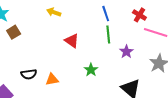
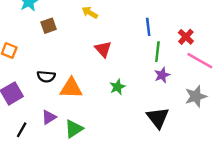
brown square: (14, 32) -> (49, 26), moved
green line: (108, 34) -> (157, 52), moved
orange triangle: (52, 79) -> (71, 88), size x1.5

